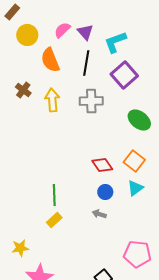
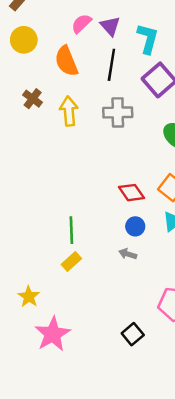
yellow circle: (27, 35) -> (24, 40), moved
cyan L-shape: (115, 42) -> (148, 39), turned 125
yellow star: (20, 248) -> (29, 297), turned -30

